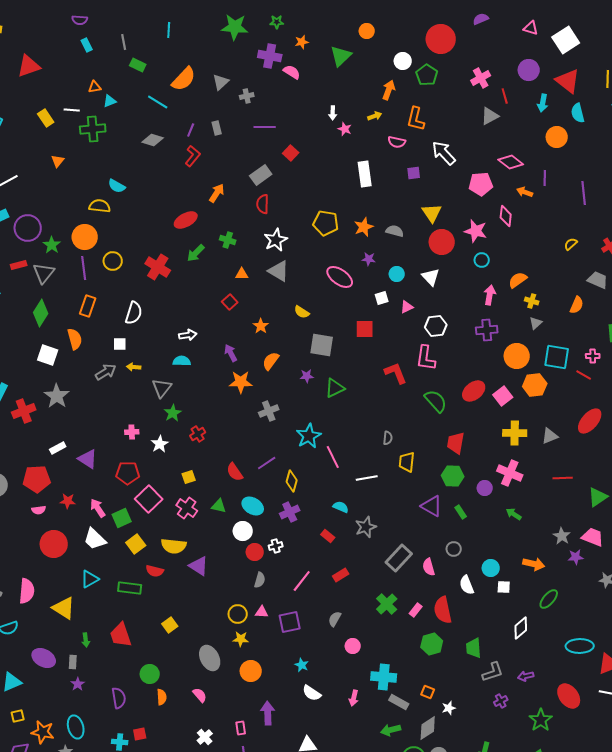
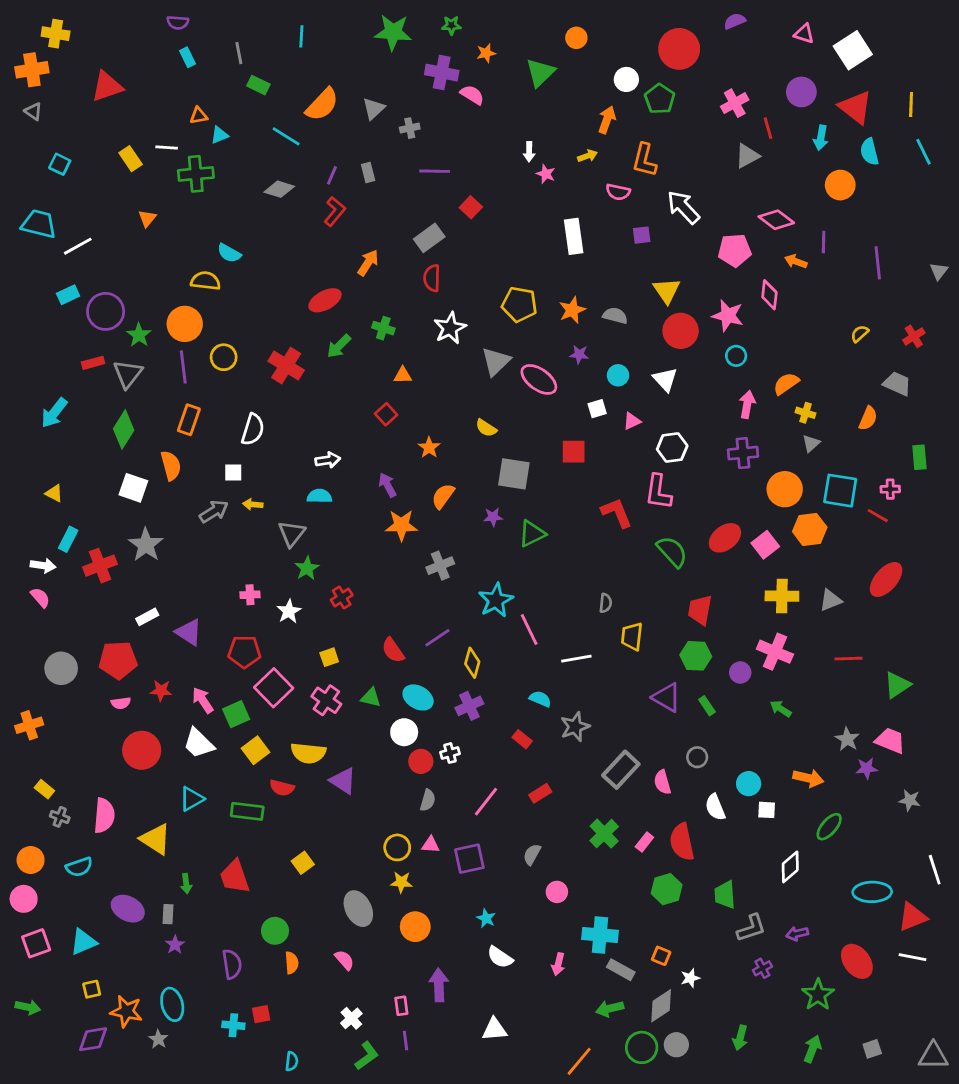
gray triangle: (279, 271) -> (496, 361), moved, turned 45

